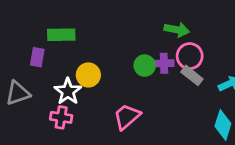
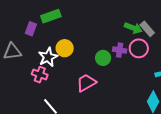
green rectangle: (61, 35) -> (51, 16), turned -30
green circle: (145, 66) -> (103, 58), moved
gray rectangle: (192, 75) -> (147, 29), moved

